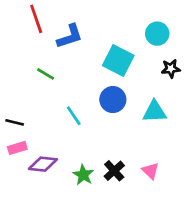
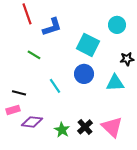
black star: (171, 69) -> (127, 59), moved
black line: (15, 122) -> (19, 93), moved
pink triangle: (151, 171) -> (112, 127), size x1.6

